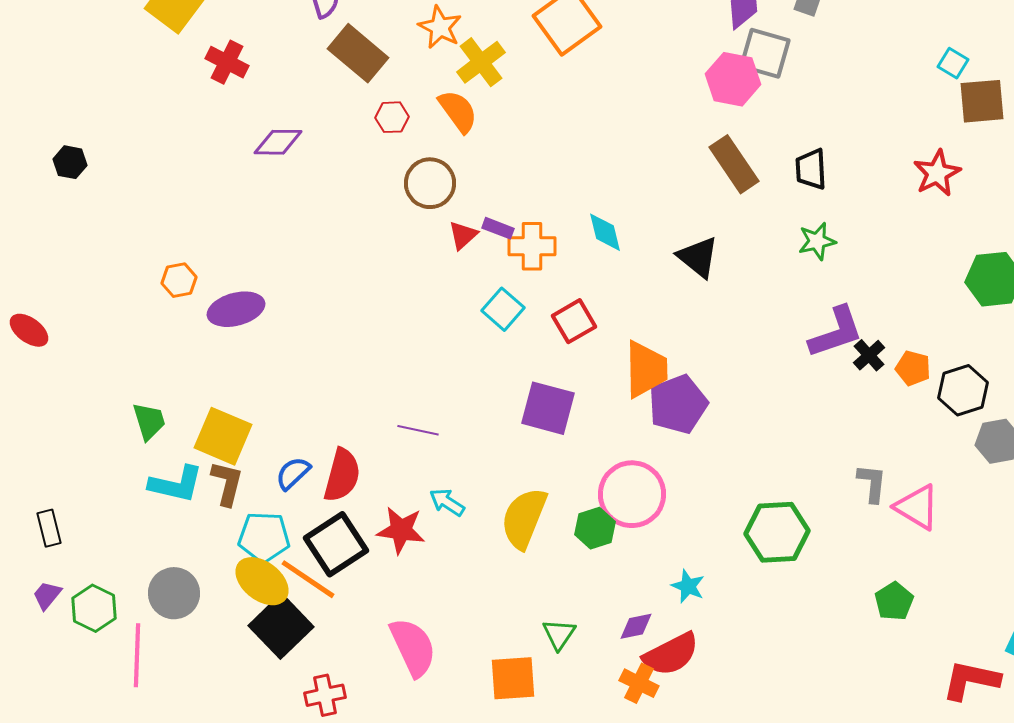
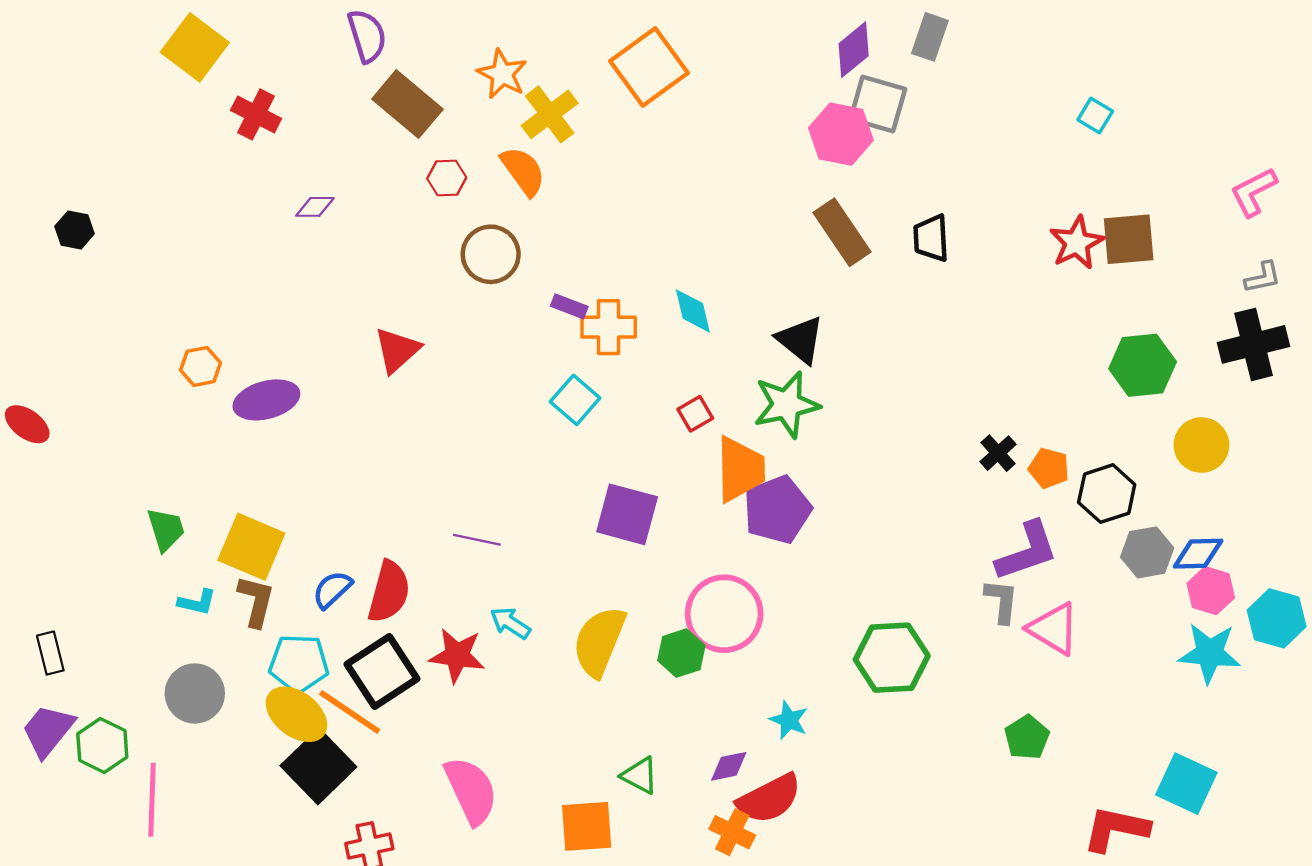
brown square: (982, 101) -> (1129, 239), moved
purple diamond: (278, 142) -> (315, 207), size x0.7
red triangle: (463, 235) -> (397, 350), moved, size x1.4
green star: (817, 241) -> (787, 405), moved, size x1.5
red square: (574, 321) -> (695, 414), moved, size x0.7
purple L-shape: (836, 332) -> (1027, 551), moved
cyan L-shape: (176, 484) -> (197, 602), size x0.6
gray circle: (174, 593) -> (195, 693), moved
purple trapezoid: (47, 595) -> (48, 730), size x1.6
green triangle: (559, 634) -> (640, 776), turned -36

